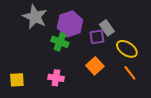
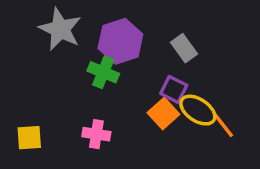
purple square: (97, 37) -> (174, 89), moved, turned 35
yellow ellipse: (127, 49) -> (198, 110), moved

